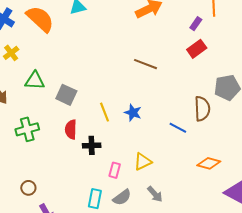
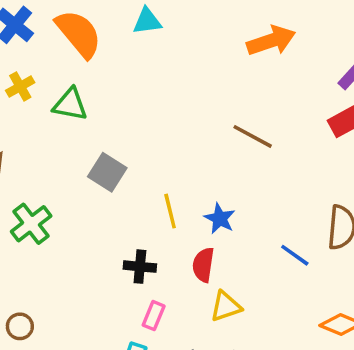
green triangle: (35, 81) -> (70, 104), moved
green cross: (27, 129) -> (31, 224), turned -30
red semicircle: (71, 130) -> (203, 265), moved
pink rectangle: (115, 170) -> (154, 316), moved

